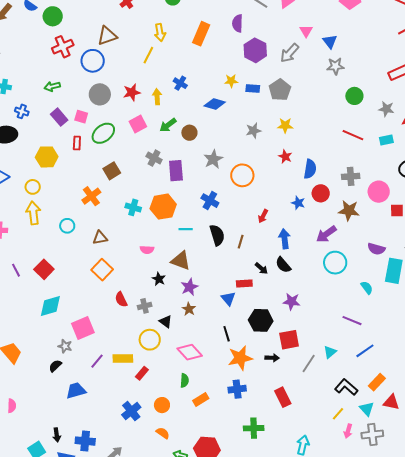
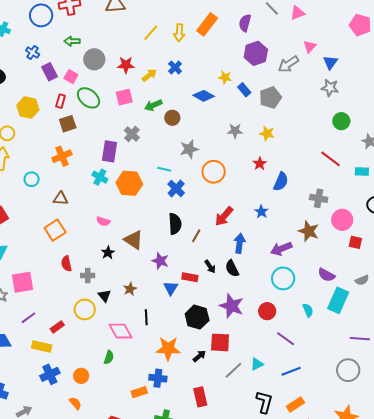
yellow arrow: (160, 32) -> (179, 33), moved
blue circle: (93, 61) -> (41, 15), moved
green arrow: (52, 86) -> (72, 41), moved
blue rectangle: (253, 89) -> (244, 90), turned 32
yellow arrow: (157, 97) -> (149, 75), turned 42
blue cross: (22, 111) -> (33, 53), moved
green ellipse: (103, 133) -> (89, 98), turned 65
brown square: (112, 171) -> (68, 124), moved
purple rectangle: (176, 171) -> (110, 151), moved
red circle: (321, 193) -> (267, 311), moved
red arrow: (263, 216) -> (224, 216), size x1.5
cyan line: (186, 229) -> (164, 169), moved
purple star: (189, 287) -> (160, 261), moved, turned 30
purple star: (292, 301) -> (232, 306), size x1.4
black line: (227, 334) -> (146, 317), moved
yellow rectangle: (123, 358) -> (42, 347), moved
black arrow: (272, 358) -> (199, 356), turned -56
red rectangle: (142, 373) -> (57, 327), moved
black L-shape: (346, 387) -> (264, 402), turned 50
orange rectangle: (201, 400) -> (139, 392), moved

